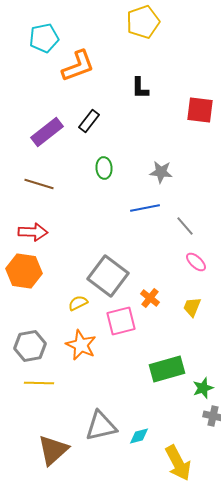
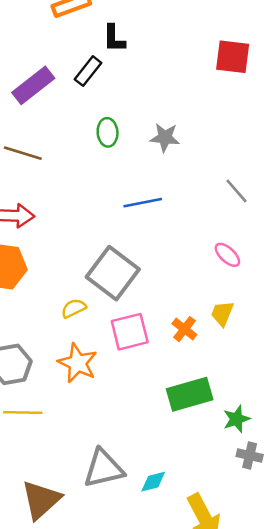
black L-shape: (140, 88) -> (114, 38), moved
gray star: (161, 172) -> (165, 138), moved
blue line: (145, 208) -> (143, 203), moved
gray line: (185, 226) -> (237, 191), moved
orange cross: (150, 298) -> (184, 329), moved

